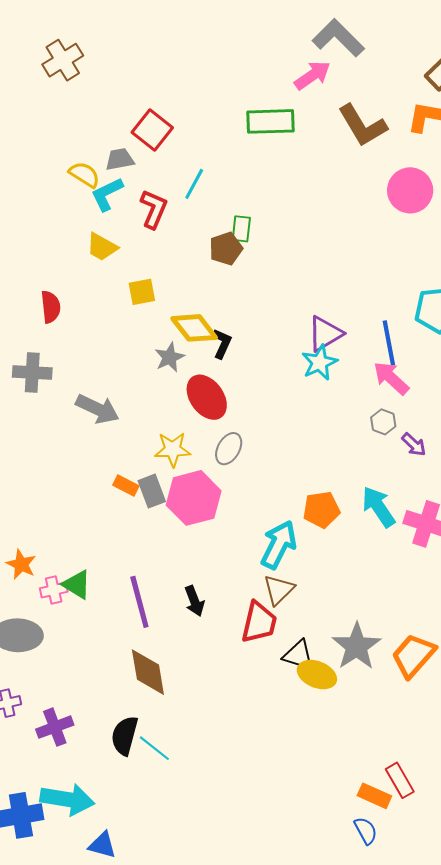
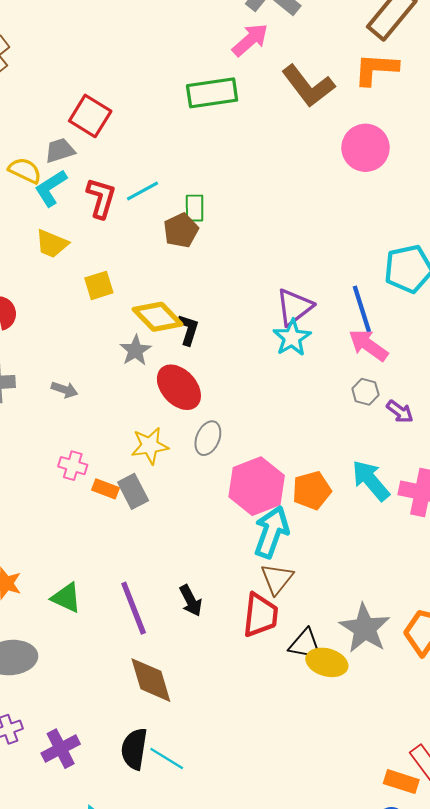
cyan line: (194, 184) -> (142, 191), moved, turned 40
gray arrow: (97, 409) -> (65, 390), moved, size x0.6
pink hexagon: (194, 498) -> (257, 486), moved
pink cross: (54, 590) -> (73, 466), moved, turned 36

